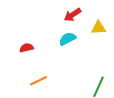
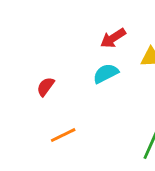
red semicircle: (26, 48) -> (46, 87), turned -40

